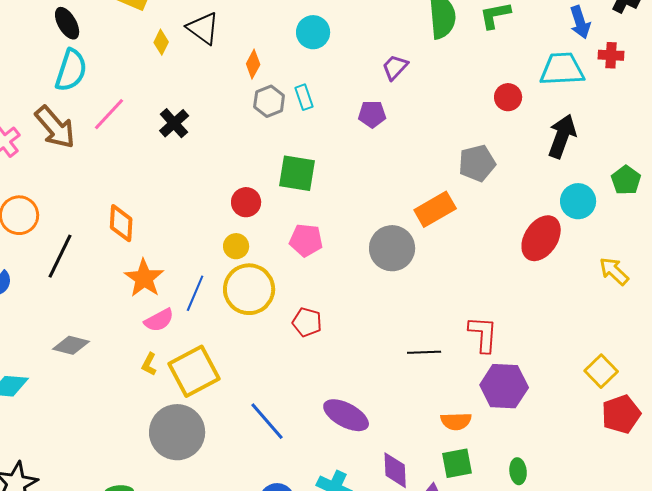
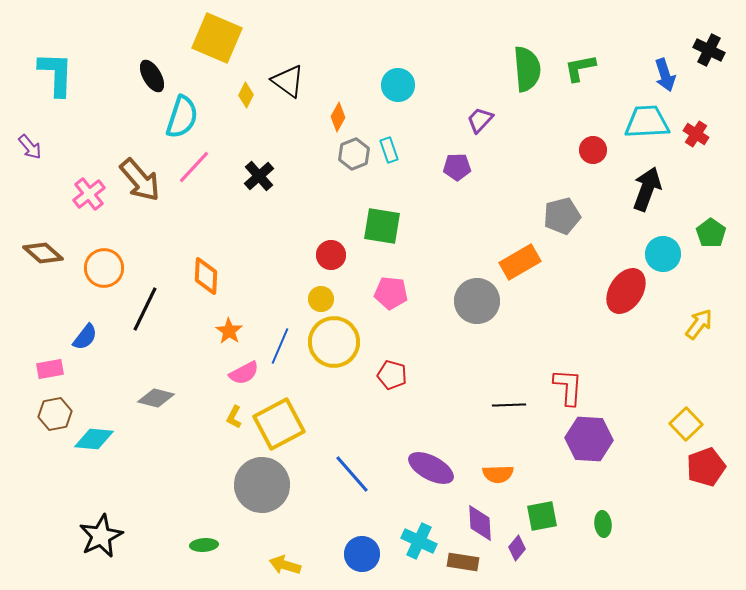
red cross: (611, 55) -> (696, 134), moved, turned 30
cyan semicircle: (71, 70) -> (182, 117), moved
yellow arrow: (614, 271) -> (699, 324), turned 84
orange star: (144, 278) -> (229, 331), size x0.7
orange semicircle: (456, 421) -> (498, 474), moved

